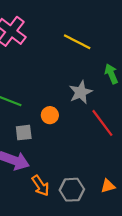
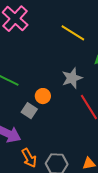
gray square: (24, 133) -> (29, 111), moved, turned 35

